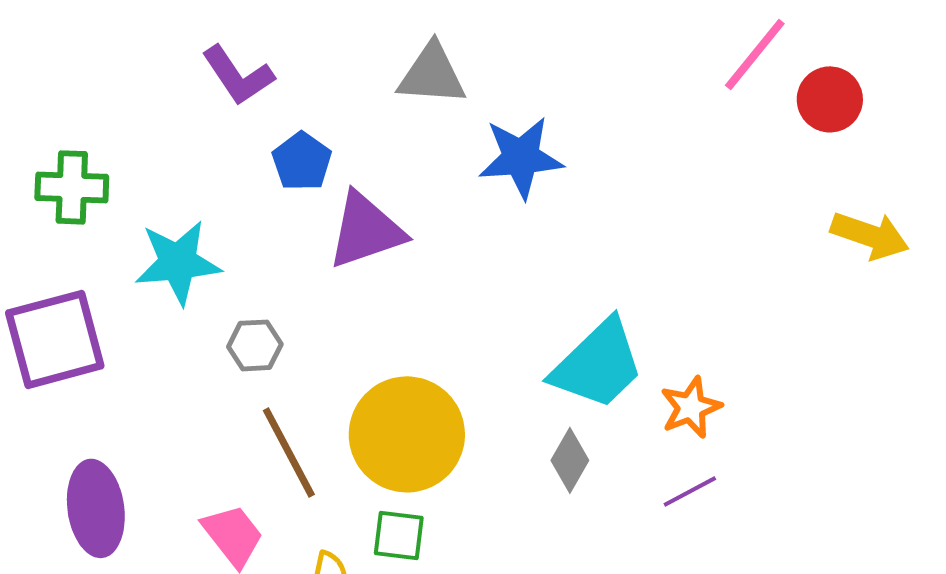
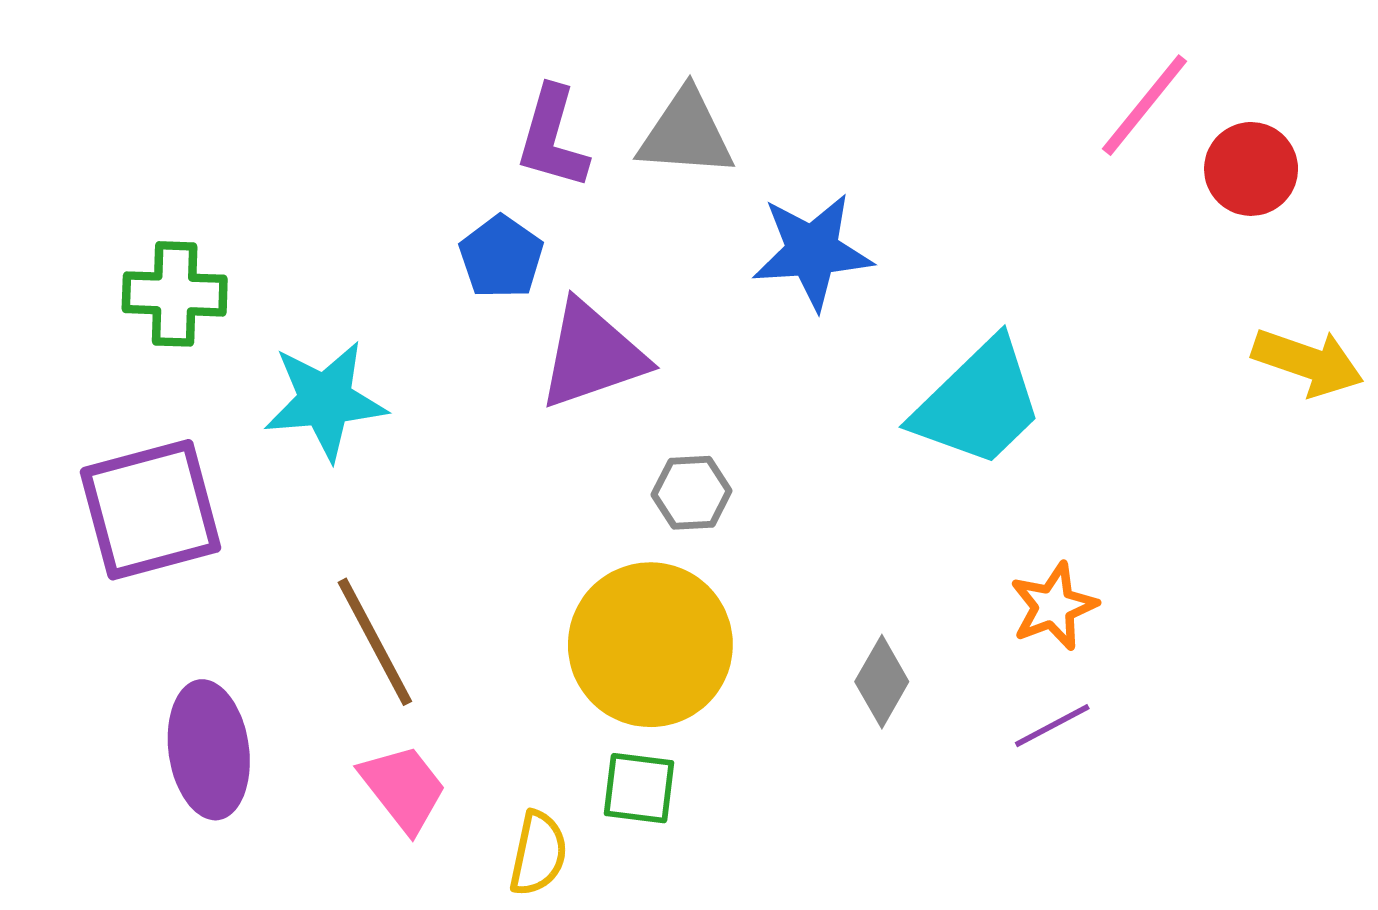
purple L-shape: (238, 75) -> (552, 138), moved, turned 50
gray hexagon: (255, 345) -> (692, 493), moved
cyan trapezoid: (598, 364) -> (978, 403), moved
brown line: (289, 452) -> (375, 642), moved

